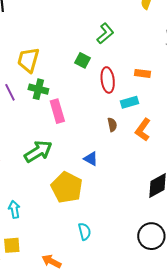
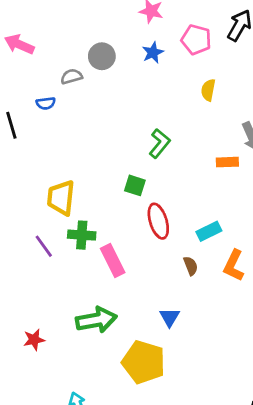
orange rectangle: (142, 73) -> (227, 162), moved
red ellipse: (108, 80) -> (158, 221), moved
green arrow: (38, 151) -> (96, 320), turned 32
blue triangle: (91, 159) -> (170, 317), turned 42

